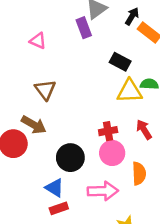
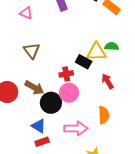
black rectangle: (120, 62) -> (84, 62), moved
brown arrow: (34, 125) -> (34, 88), moved
red cross: (108, 131) -> (66, 74), moved
pink circle: (112, 153) -> (69, 93), moved

